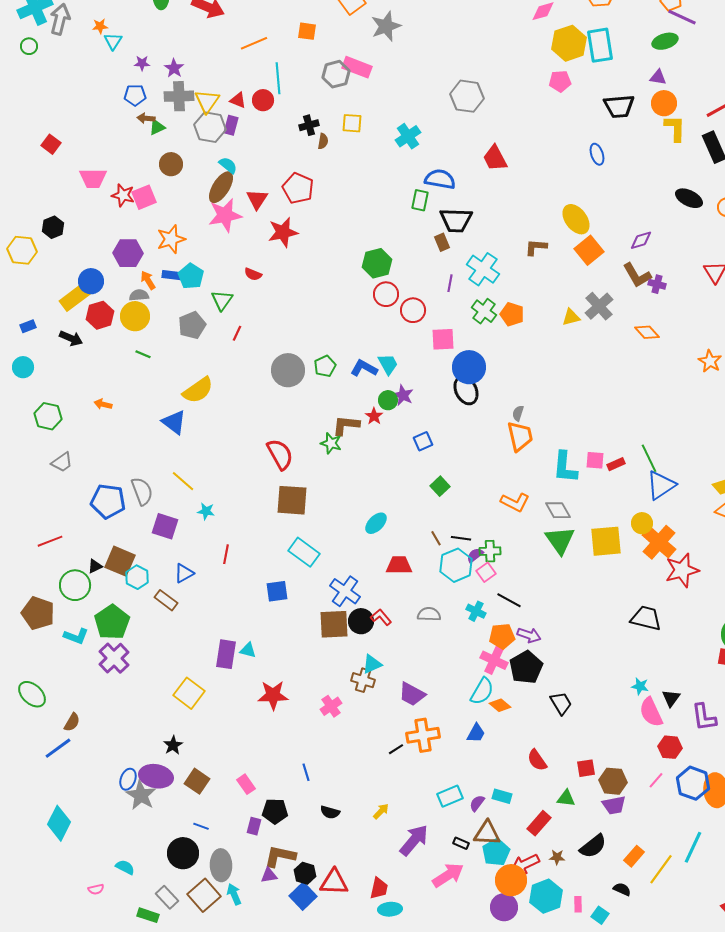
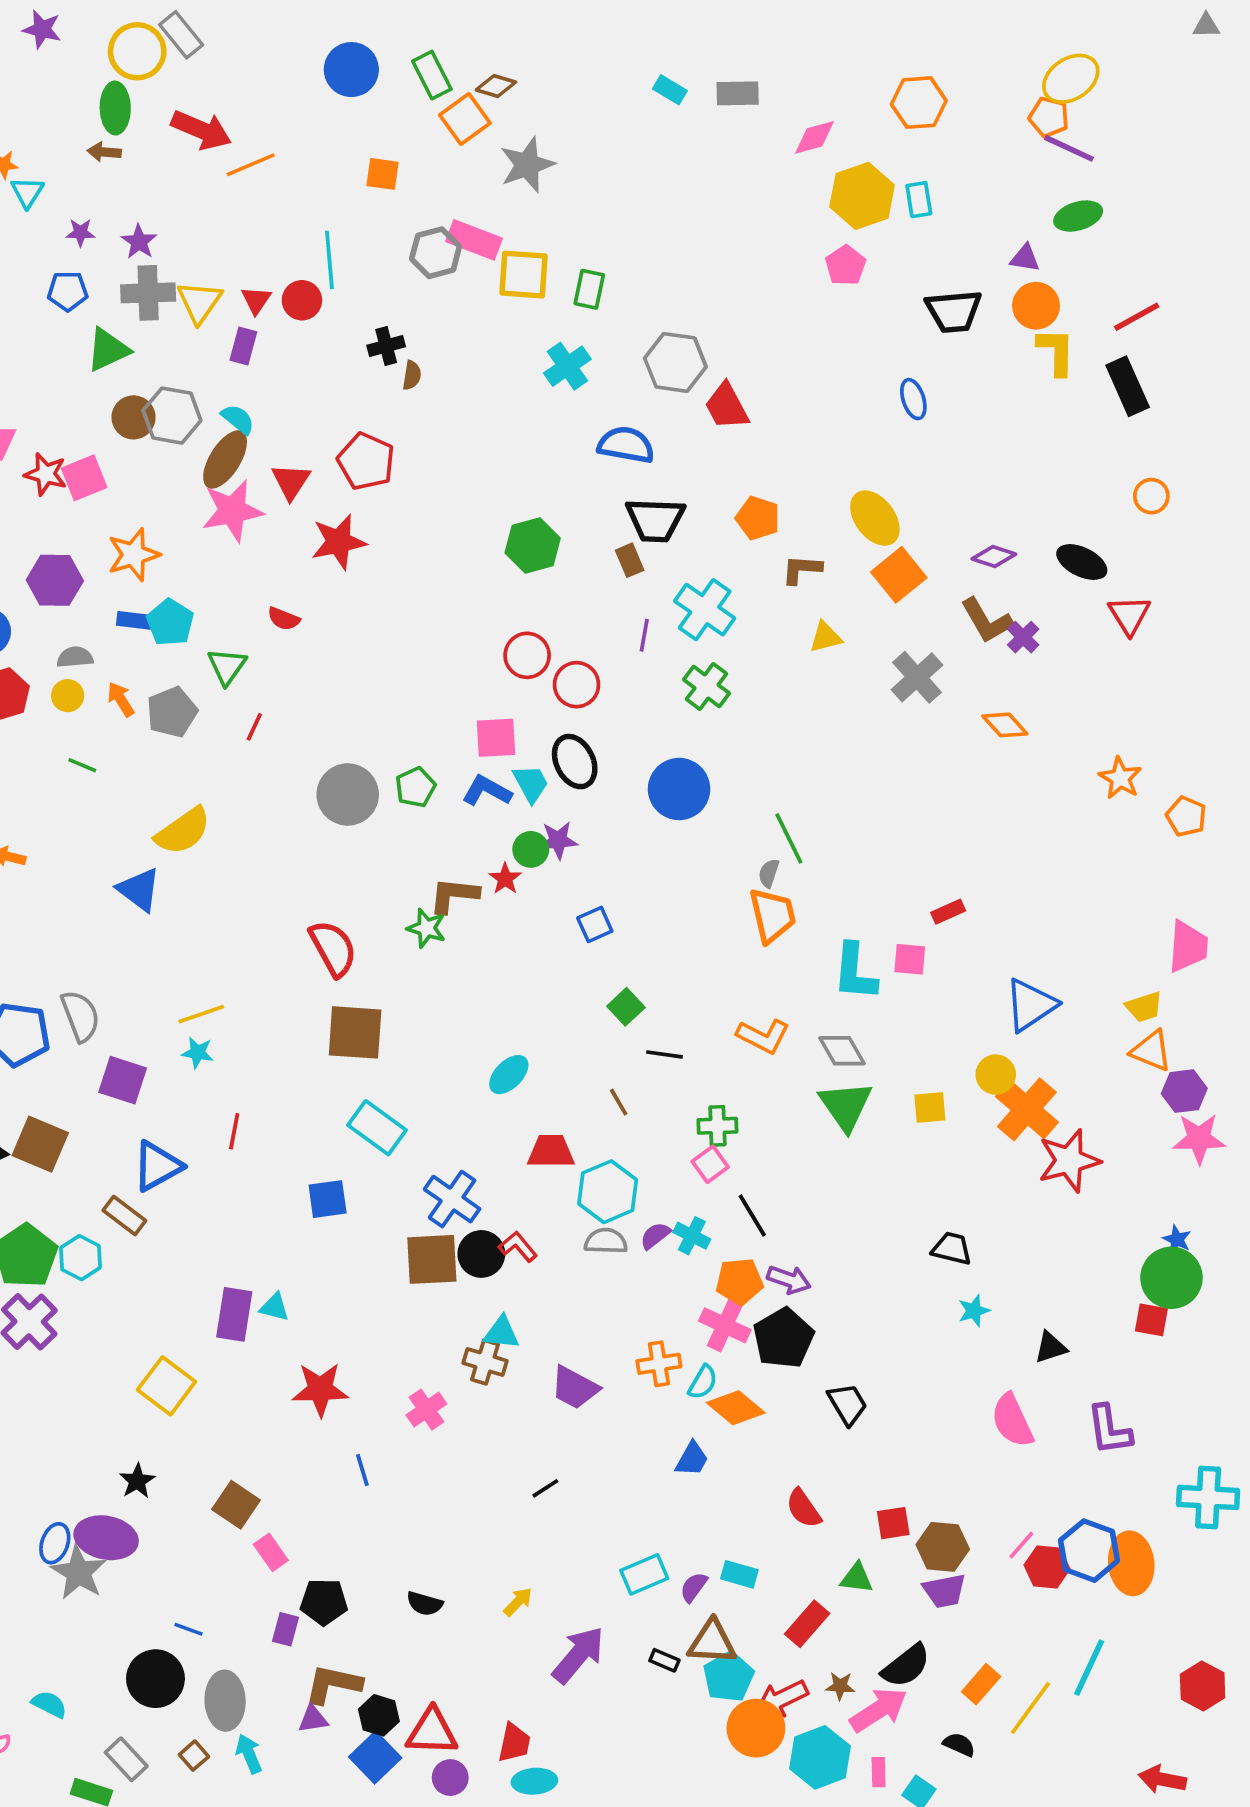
green ellipse: (665, 41) -> (1078, 216), moved
orange line: (254, 43) -> (251, 165), moved
cyan rectangle: (600, 45) -> (919, 200), size x0.6
pink pentagon: (560, 81) -> (846, 265), turned -30
gray hexagon: (467, 96) -> (675, 362), moved
red triangle: (238, 100) -> (256, 300), turned 42
brown arrow: (146, 118) -> (104, 152), moved
yellow square: (352, 123) -> (523, 275), moved, size x1.4
green triangle: (157, 127) -> (108, 350), size x1.5
gray hexagon: (210, 127) -> (172, 416), moved
black ellipse: (689, 198) -> (1082, 562), moved
green rectangle: (420, 200) -> (589, 289), moved
purple diamond: (641, 240) -> (994, 557), turned 35
green hexagon: (377, 263) -> (533, 546), moved
orange arrow: (148, 280) -> (121, 699), moved
purple cross: (657, 284) -> (1023, 637), turned 30
orange pentagon: (512, 314) -> (758, 518), moved
yellow circle: (135, 316) -> (68, 696), size x0.6
yellow triangle: (571, 317) -> (825, 637), moved
pink square: (443, 339) -> (496, 738), moved
black ellipse: (466, 390) -> (575, 762), moved
purple star: (403, 395) -> (558, 840), turned -30
green line: (649, 458) -> (789, 838), moved
red rectangle: (616, 464) -> (948, 912), moved
yellow line: (183, 481) -> (201, 1014), moved, turned -60
black line: (461, 538) -> (664, 1054), moved
yellow square: (606, 541) -> (930, 1108), size x0.6
purple semicircle: (475, 555) -> (655, 1236), moved
cyan hexagon: (456, 565) -> (608, 1192), moved
blue triangle: (184, 573) -> (157, 1166), size x1.4
cyan hexagon: (137, 577) -> (80, 1258), moved
black line: (509, 600) -> (752, 1216), turned 30
black trapezoid: (646, 618) -> (952, 1248), moved, size x0.7
cyan triangle: (372, 664) -> (501, 1333), turned 30
cyan star: (640, 686) -> (974, 1311), moved, turned -30
cyan semicircle: (482, 691) -> (703, 1382), size x0.7
black triangle: (671, 698) -> (1051, 1347), moved, turned 36
orange diamond: (500, 705) -> (736, 1408), size x1.4
orange cross: (423, 735) -> (659, 1364), moved, size x0.7
red hexagon: (670, 747) -> (1047, 1567), moved
blue line: (306, 772) -> (362, 1470), moved
brown square: (197, 781) -> (236, 1505), moved
pink arrow: (448, 875) -> (879, 1710), moved
brown square: (204, 895) -> (194, 1756), size x0.5
purple circle: (504, 907) -> (450, 1778), moved, size x0.7

